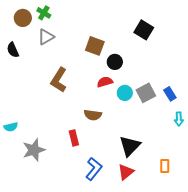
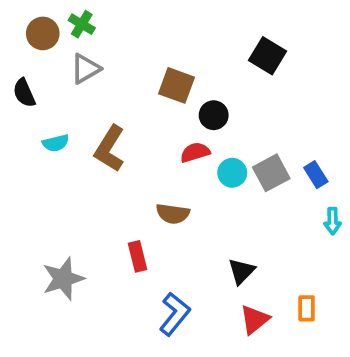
cyan semicircle: (11, 127) -> (56, 143), moved
black triangle: (130, 146) -> (242, 271), size x0.7
red triangle: (126, 172) -> (255, 320), moved

